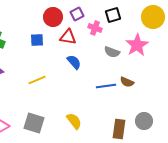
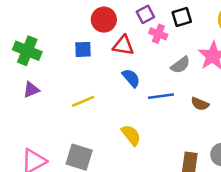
purple square: (77, 14) -> (145, 14), moved
gray semicircle: (112, 52) -> (180, 65), turned -56
blue line: (106, 86) -> (161, 96), moved
yellow semicircle: (74, 121) -> (131, 135), moved

